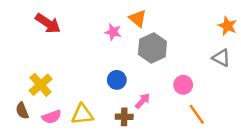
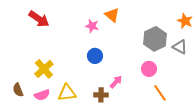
gray hexagon: (152, 48) -> (155, 39), moved
blue circle: (117, 80) -> (95, 56), moved
yellow cross: (41, 85) -> (44, 69), moved

